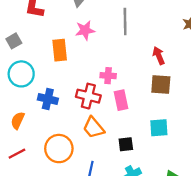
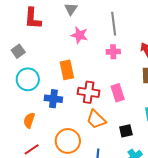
pink star: (85, 30) -> (79, 35), turned 30
orange rectangle: (60, 50) -> (67, 70), moved
pink cross: (108, 76) -> (113, 52), moved

